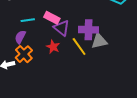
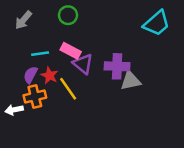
yellow line: (79, 46) -> (68, 89), moved
red star: (53, 47) -> (50, 75), moved
orange cross: (24, 54) -> (35, 97), turned 30

